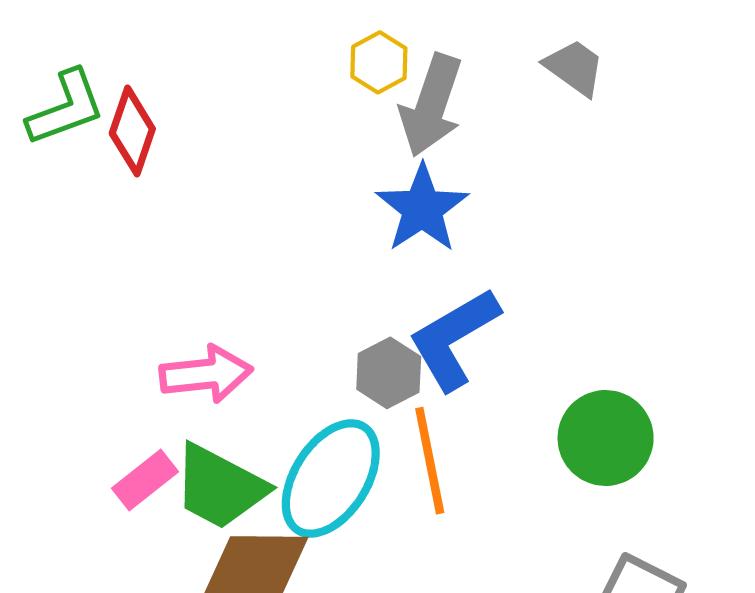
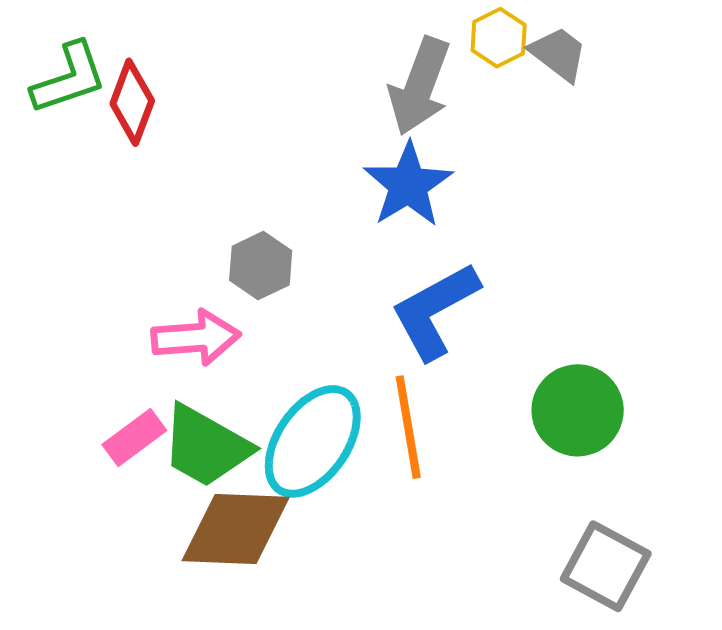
yellow hexagon: (379, 62) -> (499, 38), moved
gray hexagon: (389, 373) -> (261, 266), moved

